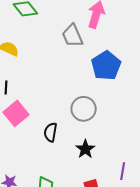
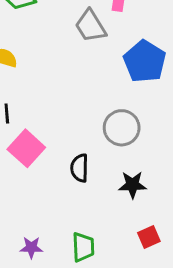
black star: (85, 149) -> (132, 185), turned -30

